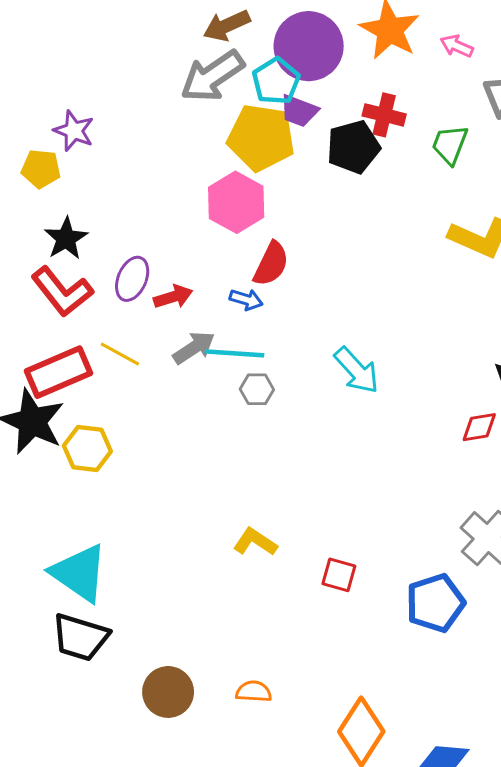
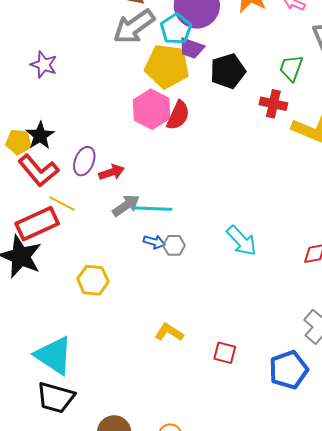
red cross: (384, 115) -> (273, 104), moved
yellow pentagon: (41, 169) -> (19, 142), moved
red semicircle: (271, 264) -> (178, 115), moved
blue arrow: (246, 300) -> (154, 242), moved
yellow line: (120, 354) -> (62, 203), moved
cyan arrow: (357, 370) -> (242, 241), moved
gray hexagon: (257, 389) -> (174, 245), moved
yellow hexagon: (87, 448) -> (93, 280), moved

